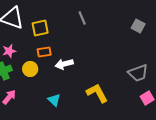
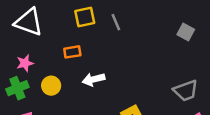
yellow square: (40, 28) -> (85, 17), moved
orange rectangle: (44, 52) -> (72, 52), moved

